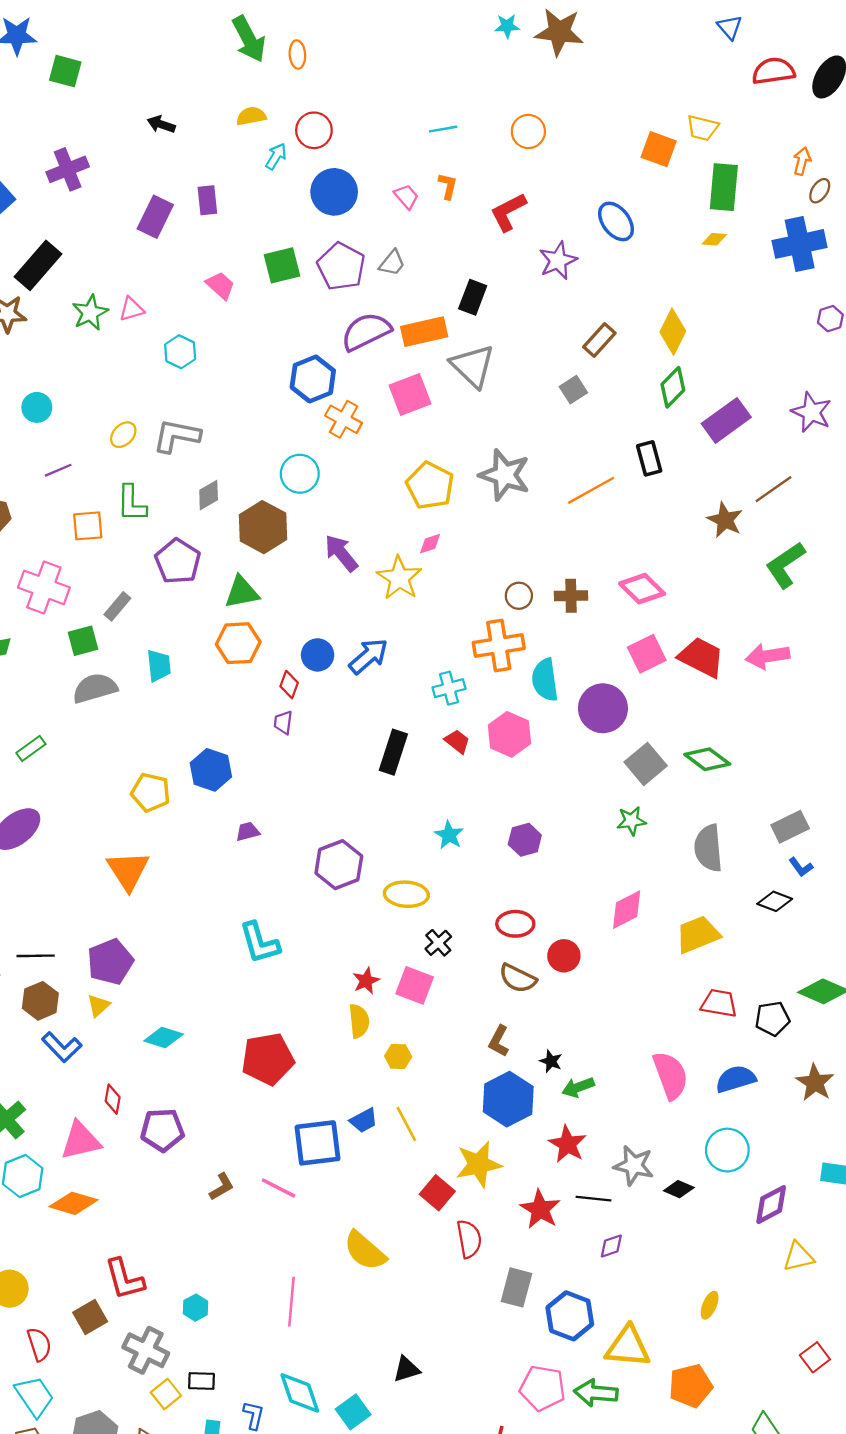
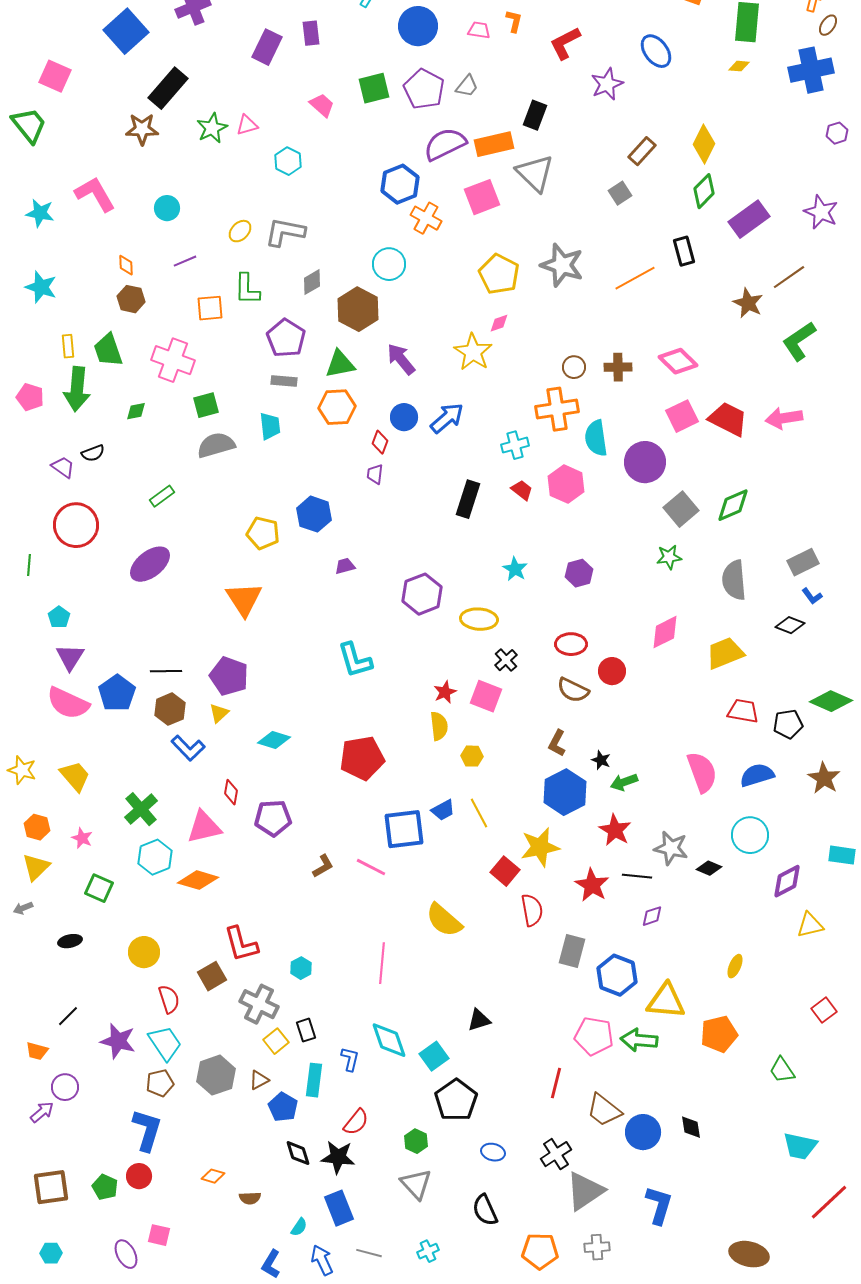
pink trapezoid: (406, 197) -> (479, 30), turned -40
purple arrow: (341, 553) -> (401, 359), moved
gray rectangle: (117, 606) -> (284, 381), moved, turned 55
green diamond: (707, 759) -> (733, 505), turned -60
purple pentagon: (110, 962) -> (229, 676), turned -30
black rectangle: (201, 1381) -> (306, 1030), turned 70

